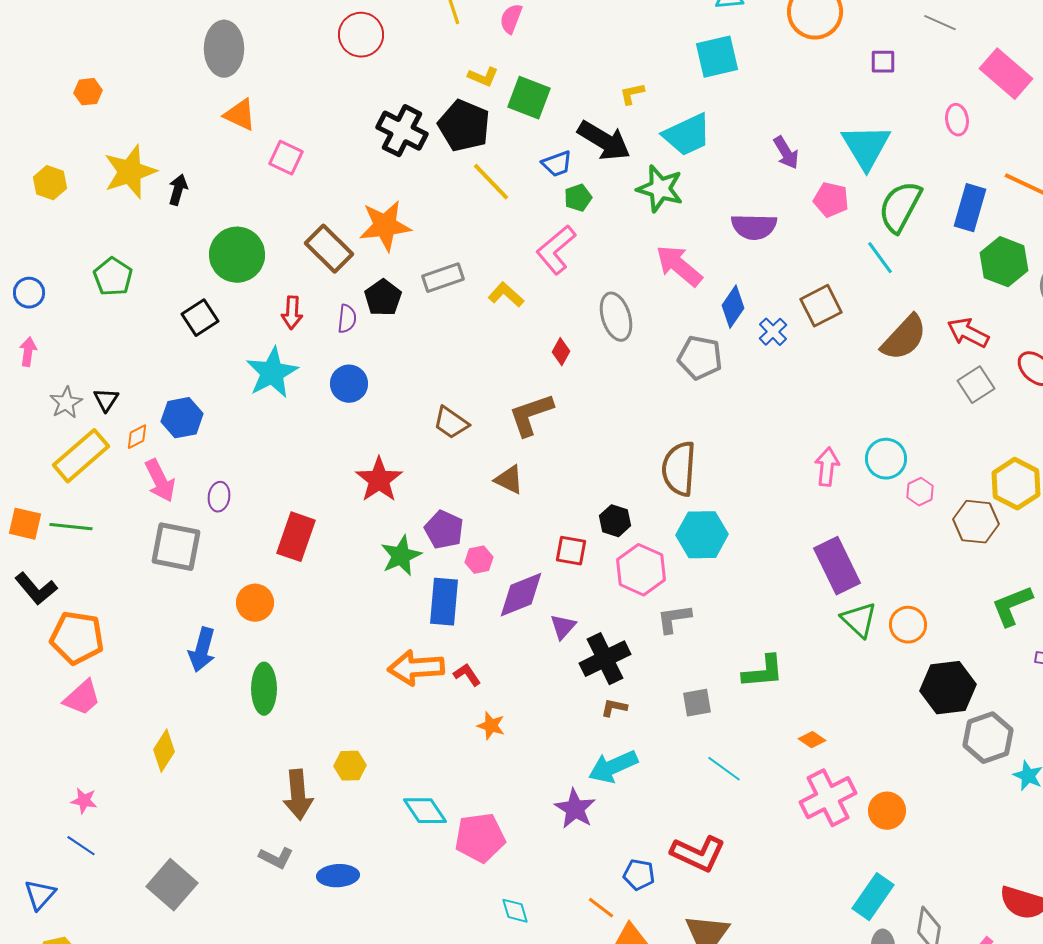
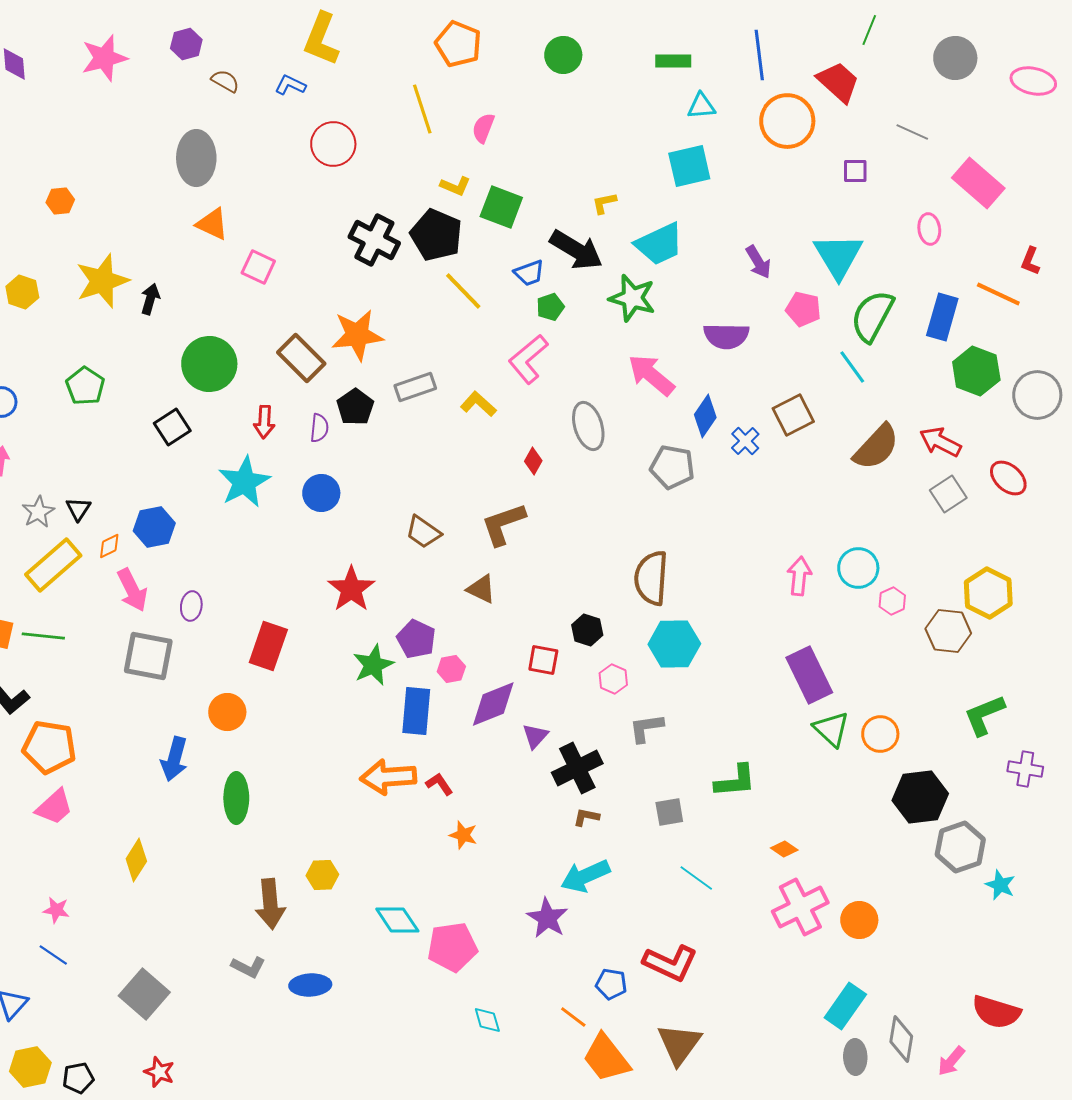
pink hexagon: (641, 570) -> (613, 679), size x0.6

